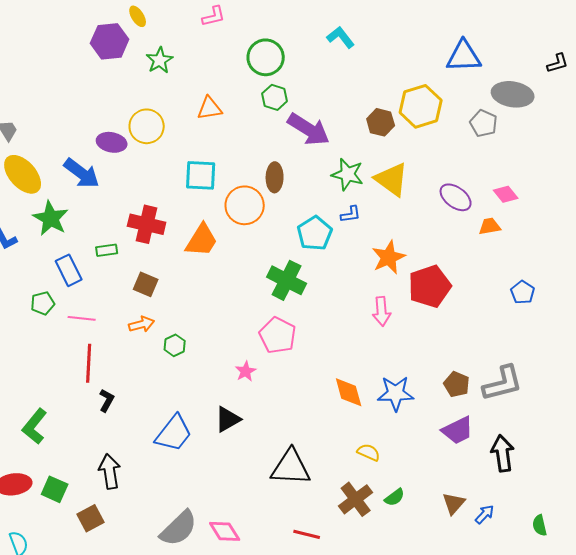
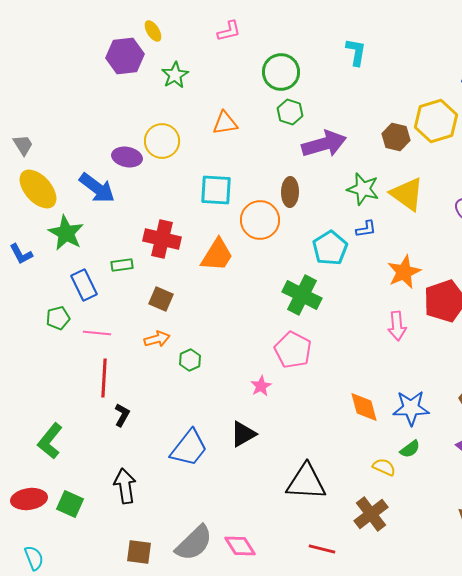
cyan L-shape: (341, 37) -> (356, 52), turned 48
purple arrow: (309, 129) -> (324, 144), turned -48
green semicircle: (395, 497) -> (410, 449), moved
brown square: (91, 518) -> (139, 552), moved, turned 36

